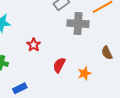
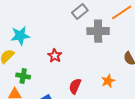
red semicircle: (59, 65) -> (75, 86), moved

